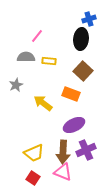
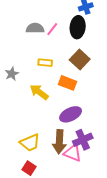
pink line: (37, 36) -> (52, 29), moved
gray semicircle: (26, 57) -> (35, 28), moved
yellow rectangle: (49, 61) -> (45, 63), moved
pink triangle: (63, 172) -> (73, 153), moved

